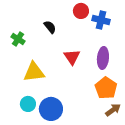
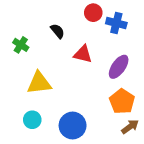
red triangle: (72, 57) -> (83, 54), moved, turned -42
purple ellipse: (103, 58) -> (119, 67), turned 30
blue circle: (51, 109) -> (73, 126), moved

